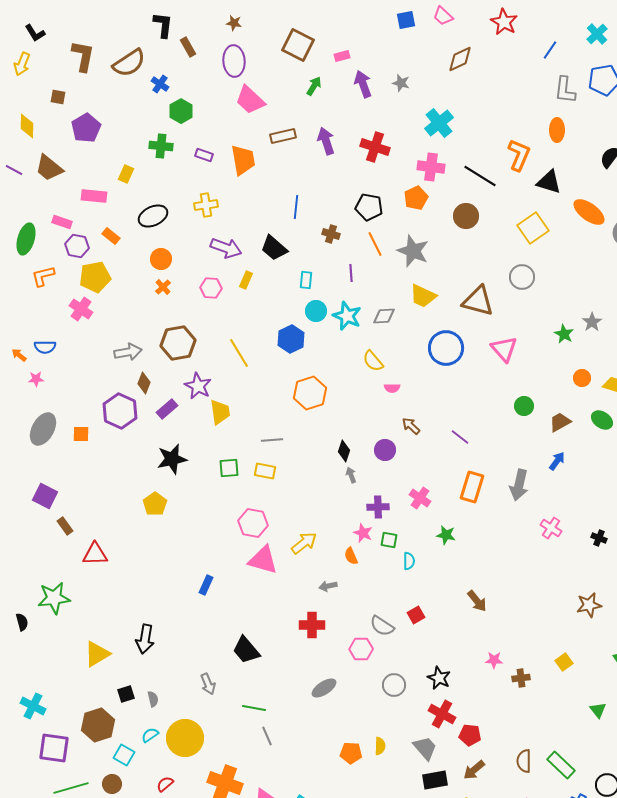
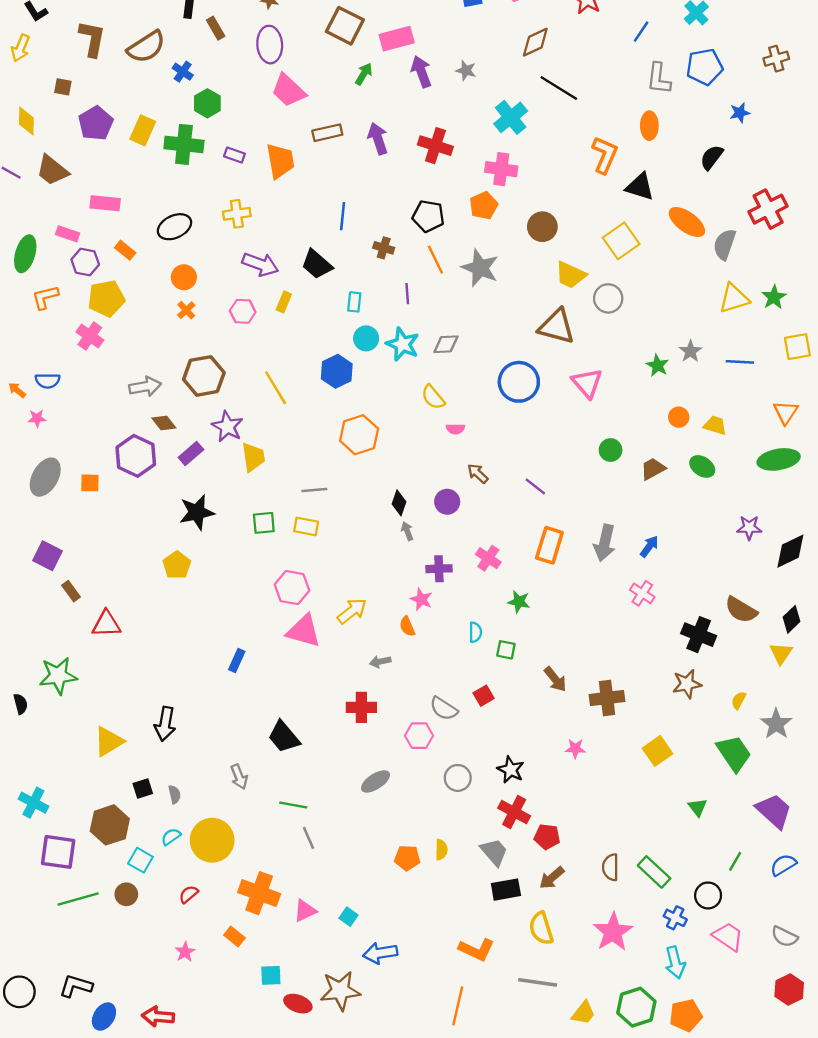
pink rectangle: (342, 56) -> (397, 39), size x1.8
green cross: (161, 146) -> (184, 144), size x1.4
yellow rectangle: (126, 174) -> (143, 130), moved, size x1.4
black line: (480, 176) -> (559, 88), moved
yellow trapezoid: (423, 296) -> (571, 275), moved
brown diamond: (144, 383) -> (164, 423), turned -60
blue arrow: (557, 461) -> (649, 546), moved
black cross: (599, 538) -> (699, 635), moved, size x1.8
green square: (389, 540) -> (506, 650), moved
yellow square: (564, 662) -> (658, 751), size x1.4
brown cross: (521, 678) -> (607, 698), moved, size x1.6

